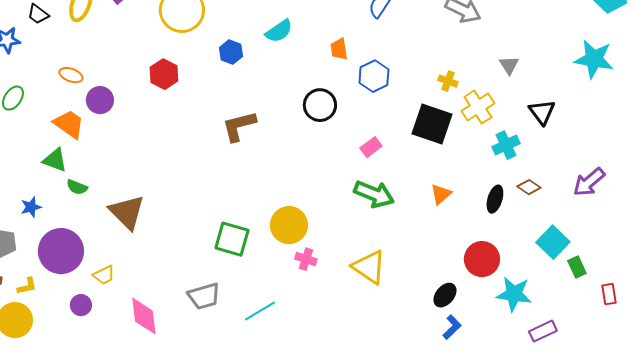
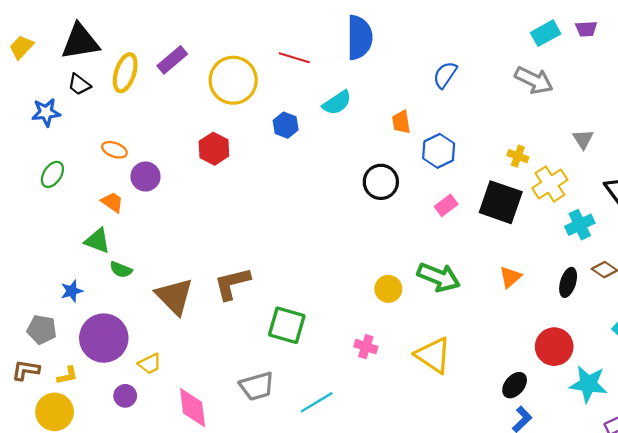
orange trapezoid: (69, 124) -> (112, 202), size x0.7
brown L-shape: (239, 126) -> (232, 284), moved
pink rectangle: (371, 147) -> (446, 205), moved
yellow circle: (289, 225) -> (388, 289), moved, size x0.7

